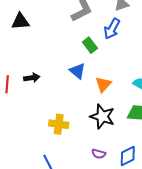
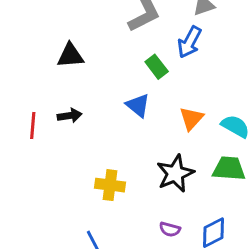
black triangle: (20, 21) -> (70, 56), moved
orange triangle: (103, 84) -> (191, 118), moved
black star: (102, 116) -> (175, 173), turned 30

